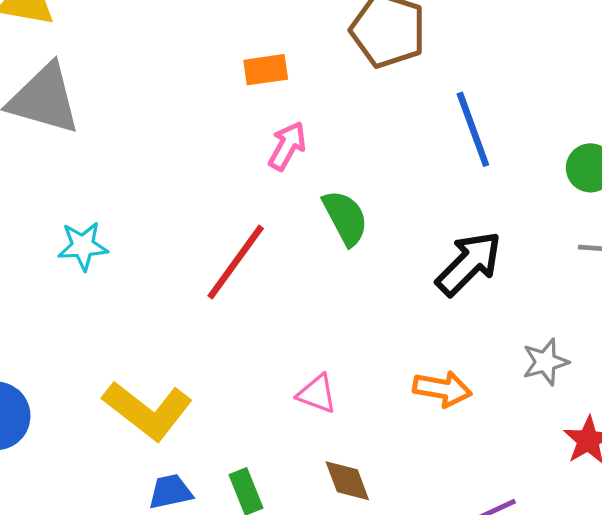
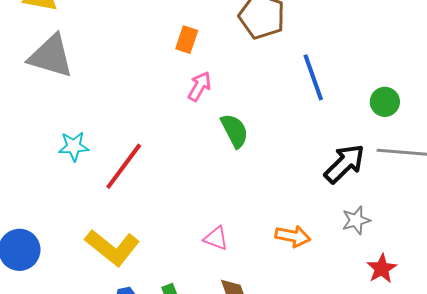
orange rectangle: (266, 70) -> (187, 40), turned -64
red line: (236, 262) -> (124, 166), moved
black arrow: (469, 264) -> (344, 164), moved

